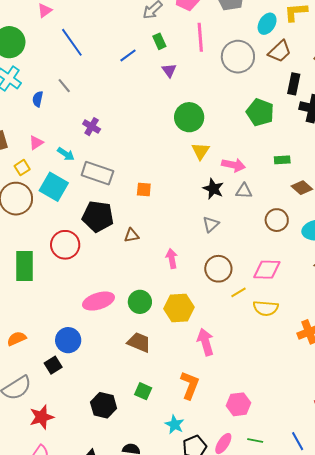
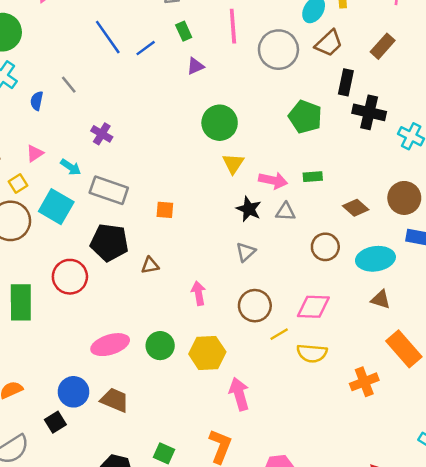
blue line: (72, 42) -> (108, 37), moved
purple triangle: (169, 70) -> (195, 66), turned 42
green rectangle: (282, 160) -> (313, 177), moved
brown trapezoid: (139, 342) -> (115, 400), moved

